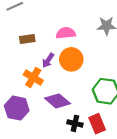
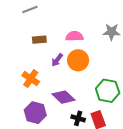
orange cross: (33, 78) -> (31, 79), moved
purple hexagon: (17, 108) -> (35, 113), moved

